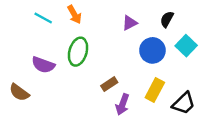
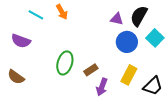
black semicircle: (167, 19) -> (139, 16), size x1.5
purple triangle: (130, 23) -> (117, 19), moved, turned 40
green ellipse: (78, 52) -> (65, 63), moved
purple semicircle: (43, 65) -> (21, 41), moved

